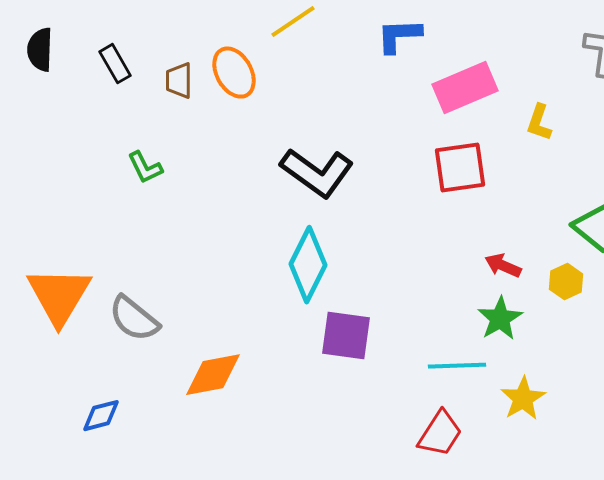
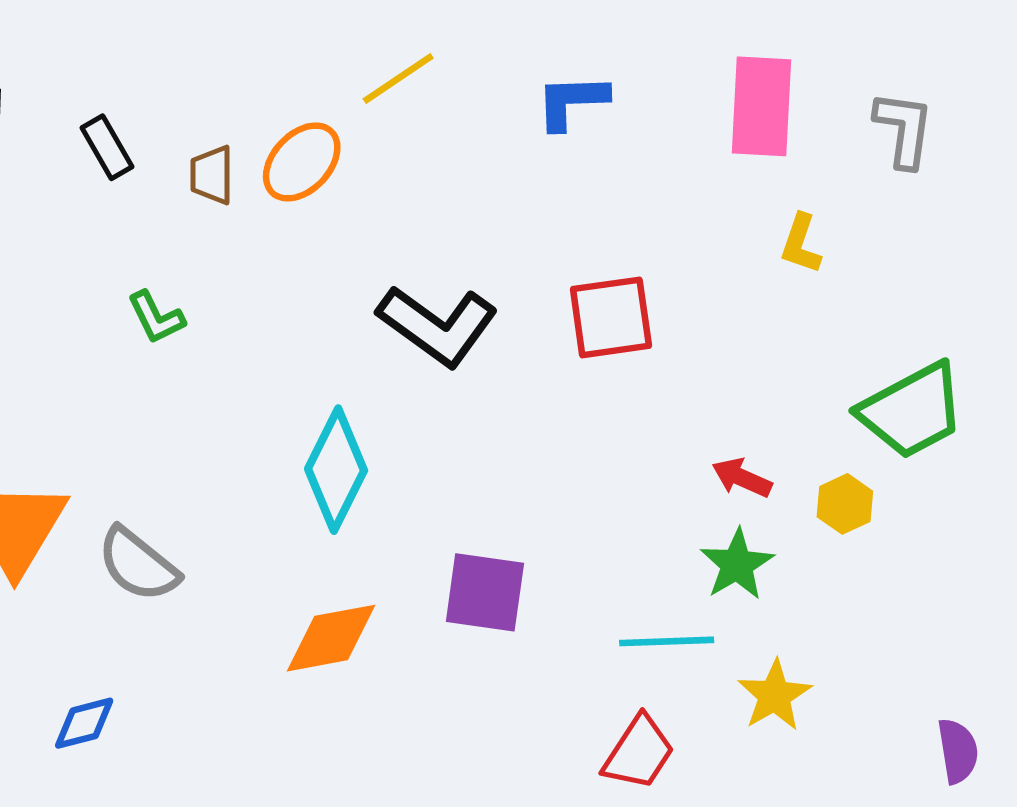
orange ellipse: (234, 73) -> (302, 162), turned 72
pink rectangle: (465, 88) -> (761, 106), moved, turned -64
red square: (460, 168) -> (611, 317), moved
cyan diamond: (308, 265) -> (336, 470), moved
orange diamond: (213, 375) -> (331, 638), moved

